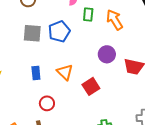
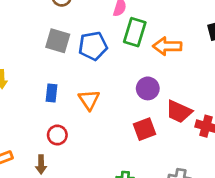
green rectangle: (88, 14) -> (135, 32), size x1.5
orange arrow: (115, 20) -> (167, 46), turned -70
red square: (91, 86) -> (144, 129), moved

